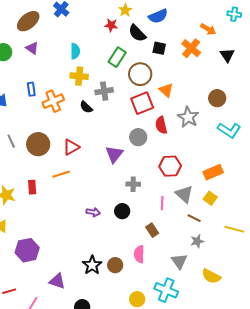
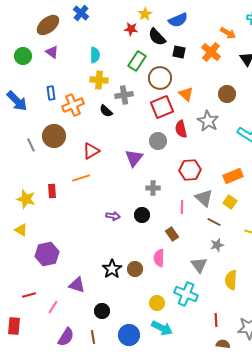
brown circle: (217, 98) -> (227, 94), moved
brown circle: (38, 144) -> (54, 136), moved
yellow semicircle: (211, 276) -> (231, 280), turned 66

